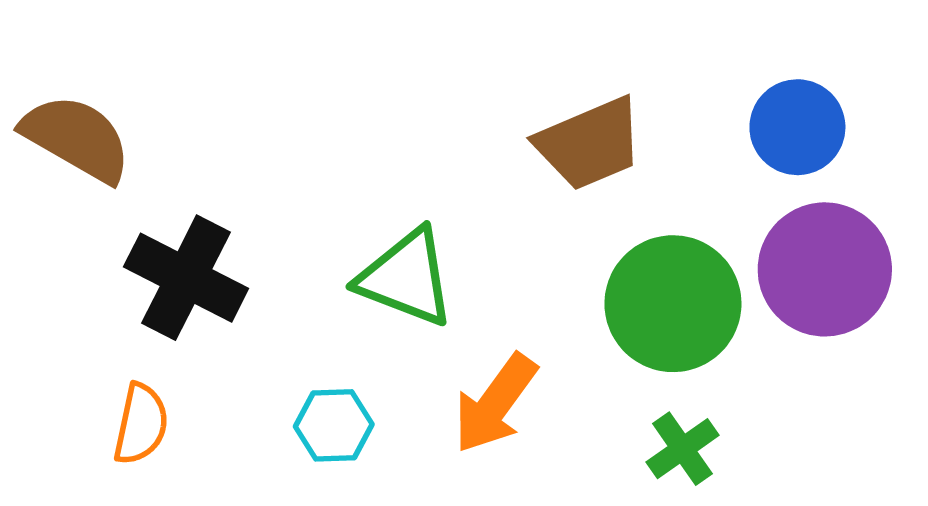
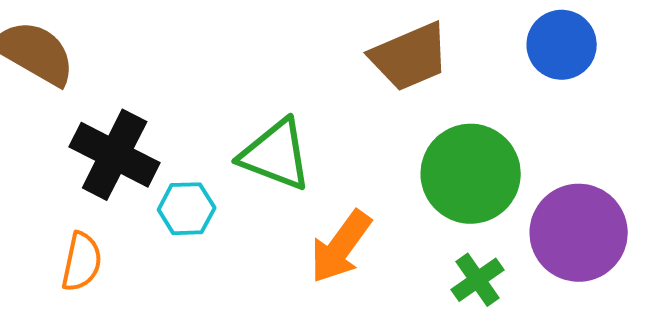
purple circle: (825, 269) -> (579, 233), moved
cyan hexagon: (334, 425) -> (187, 209), moved

